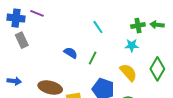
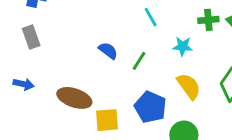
gray rectangle: (22, 40) -> (31, 37), moved
cyan star: (132, 46) -> (183, 46), moved

